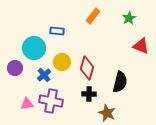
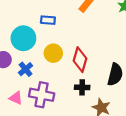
blue cross: (44, 75) -> (26, 69), moved
pink triangle: (27, 104) -> (16, 98), turned 32

